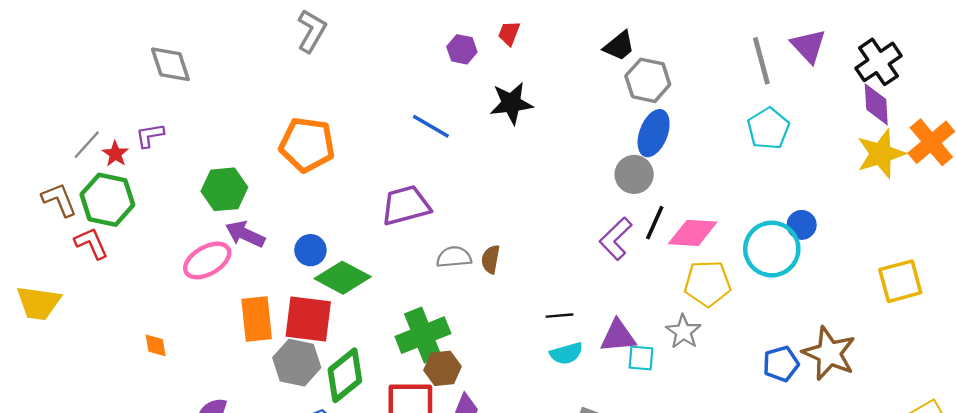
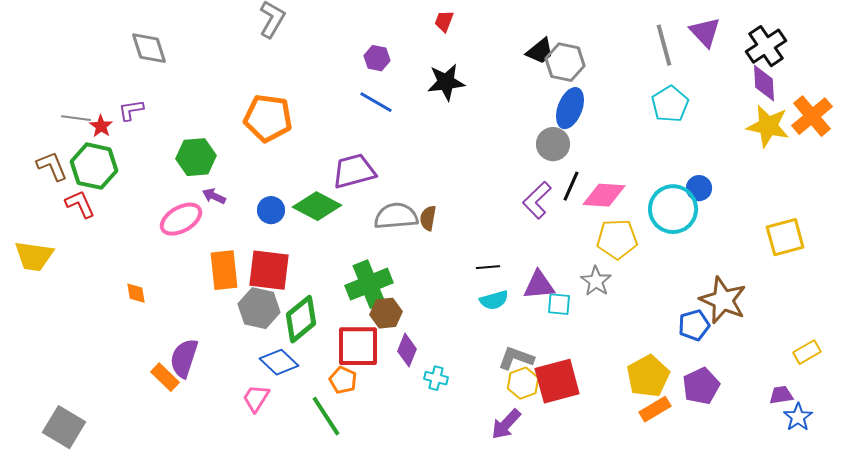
black trapezoid: (619, 46) -> (540, 51), moved
purple hexagon: (462, 49) -> (377, 58), moved
gray line: (87, 145) -> (76, 118), turned 56
yellow star: (881, 154) -> (768, 126), turned 30
purple arrow: (245, 234) -> (214, 196), size x0.7
gray semicircle: (454, 257) -> (396, 216), size x1.4
green diamond: (343, 278) -> (317, 206), moved
blue pentagon: (781, 364) -> (694, 325), moved

